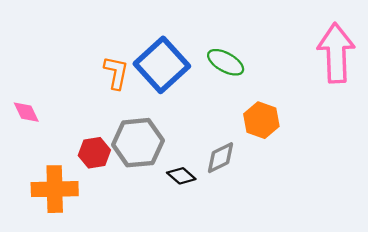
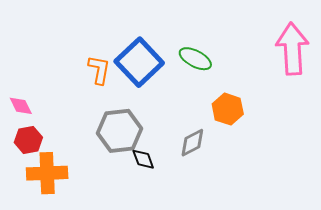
red hexagon: (94, 153) -> (28, 140), moved
black diamond: (181, 176) -> (143, 159), moved, turned 30

